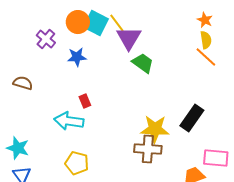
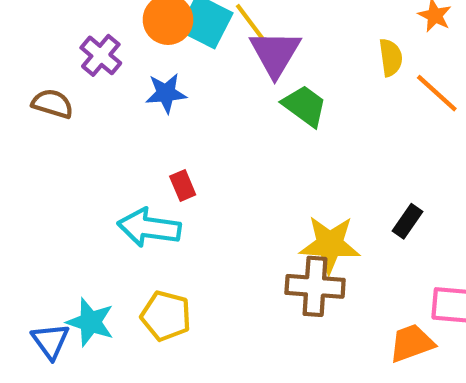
yellow semicircle: (206, 40) -> (391, 57), moved
brown semicircle: (23, 83) -> (53, 104), moved
black rectangle: (192, 118) -> (407, 221), size x0.6
cyan star: (18, 148) -> (90, 322), moved

